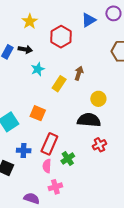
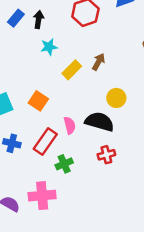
black arrow: (25, 49) -> (39, 20), turned -104
pink semicircle: (47, 166) -> (70, 125), moved, turned 152
pink cross: (55, 187) -> (42, 196), size x1.5

